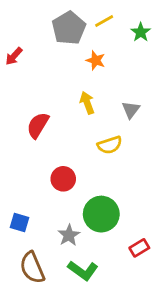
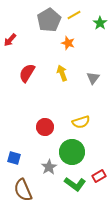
red semicircle: (38, 125) -> (27, 73), moved
yellow semicircle: (110, 145) -> (81, 122), moved
green L-shape: (83, 270) -> (75, 184), moved

